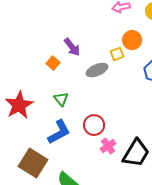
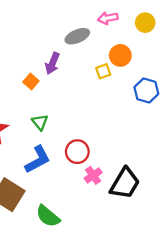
purple arrow: (72, 47) -> (52, 63), turned 60
gray ellipse: (97, 70) -> (77, 36), moved

